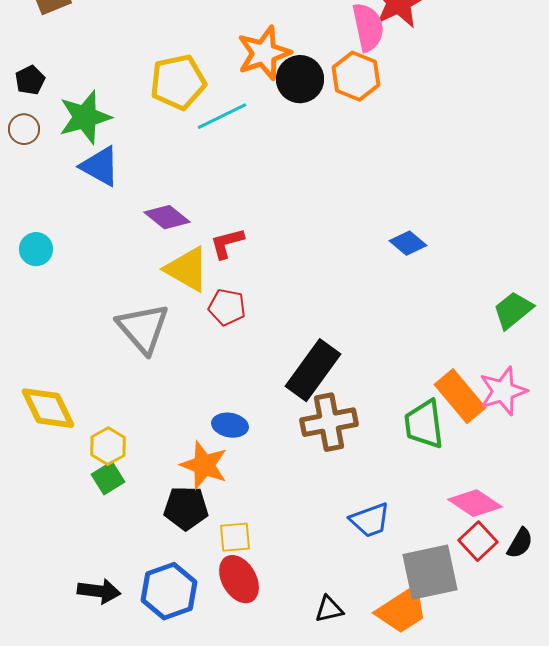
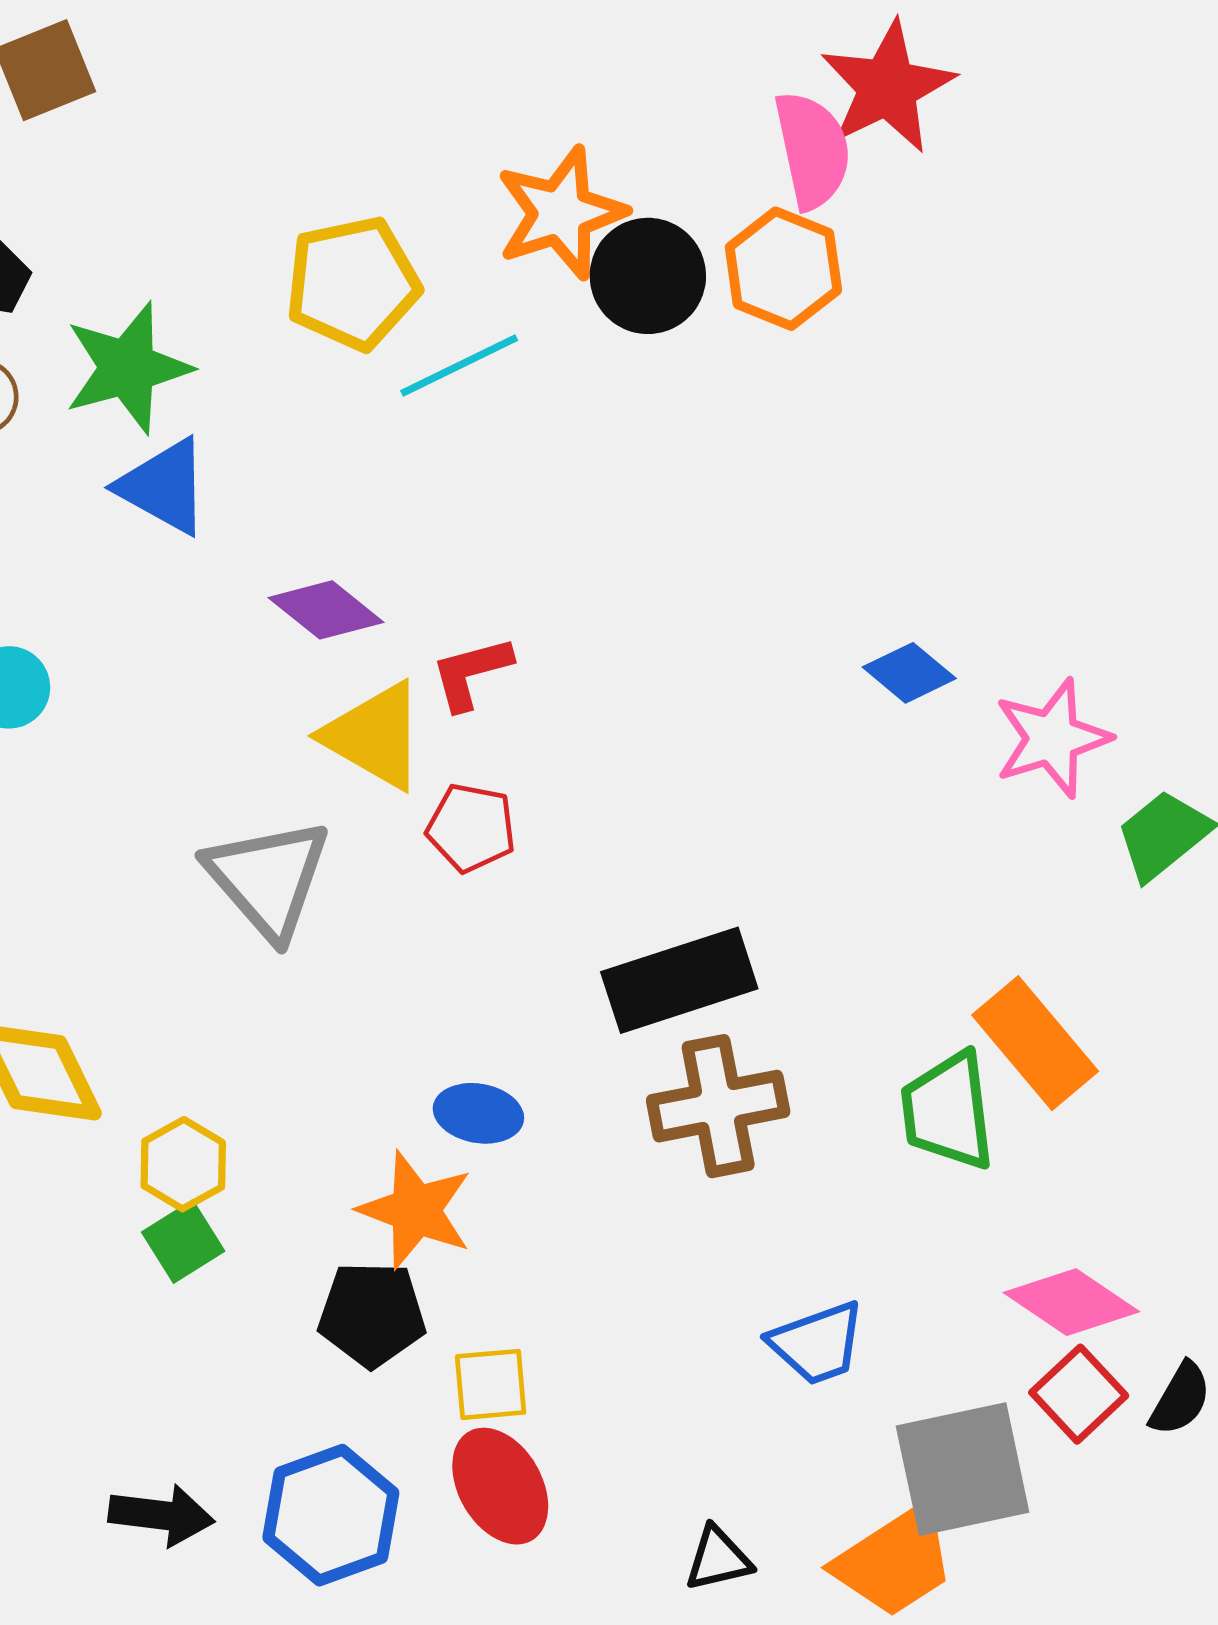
black rectangle: (313, 370) -> (679, 980), turned 36
pink star: (503, 391) -> (1052, 738), moved

